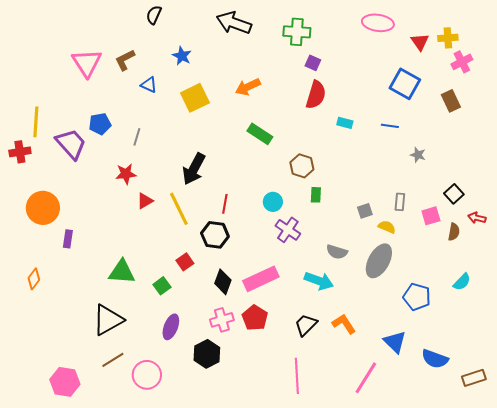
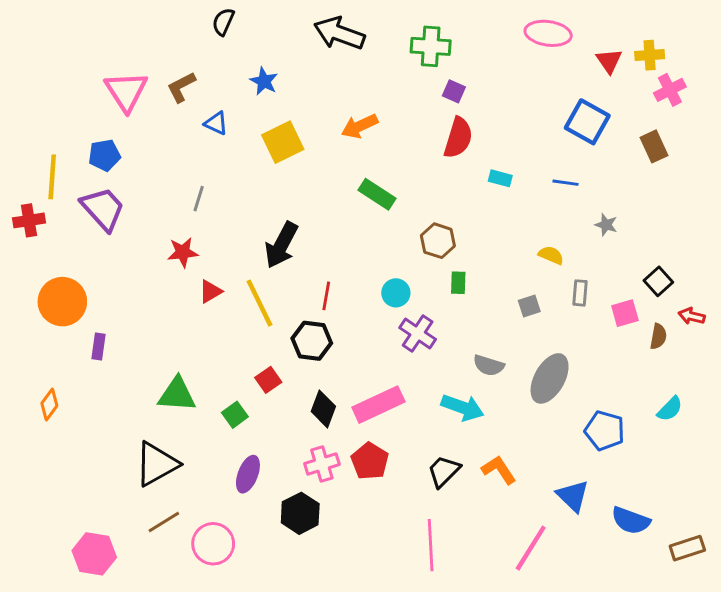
blue pentagon: (100, 124) -> (104, 155), moved
yellow semicircle: (387, 227) -> (551, 255), moved

